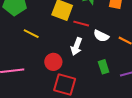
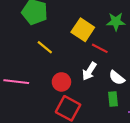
white semicircle: (101, 36) -> (117, 78), moved

